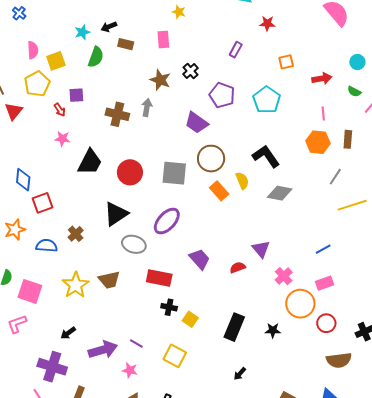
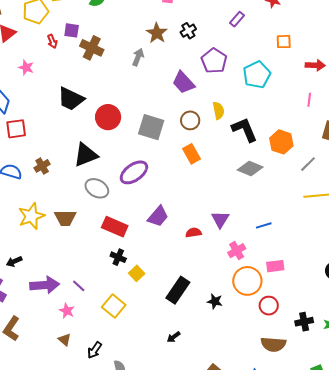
brown cross: (117, 114) -> (92, 48), moved
pink star: (62, 139) -> (26, 68), moved
orange hexagon: (318, 142) -> (281, 142), moved
brown circle: (211, 159) -> (190, 120), size x0.7
black trapezoid: (90, 162) -> (71, 99), turned 76
yellow semicircle: (242, 181) -> (218, 111), moved
blue line: (323, 249) -> (264, 225), moved
purple trapezoid: (200, 259) -> (158, 216), turned 70

